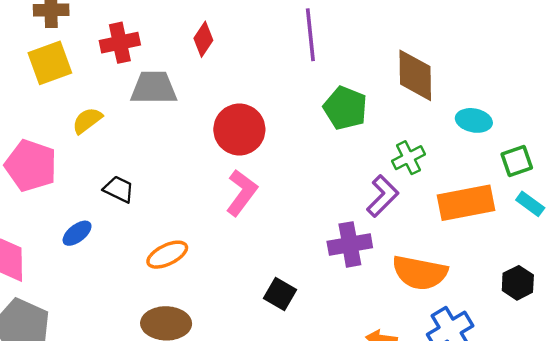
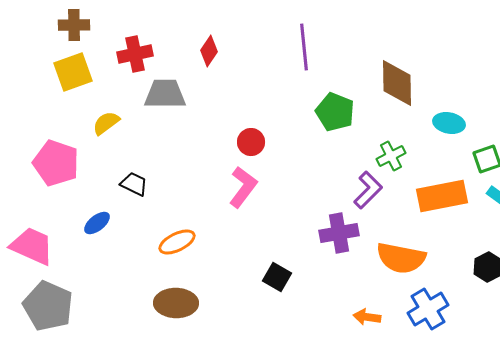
red circle: (239, 129) -> (251, 142), moved, size x0.6

